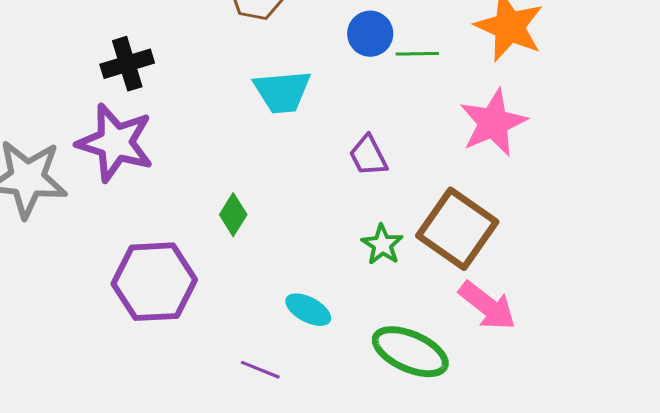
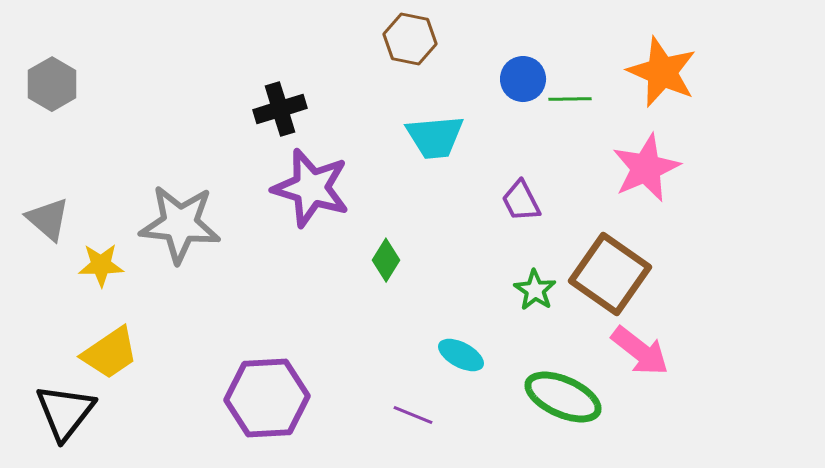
purple star: (115, 143) -> (311, 188), moved
purple hexagon: (154, 282) -> (267, 398), moved

